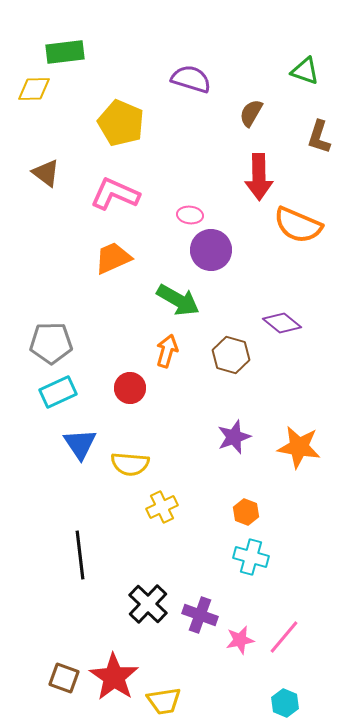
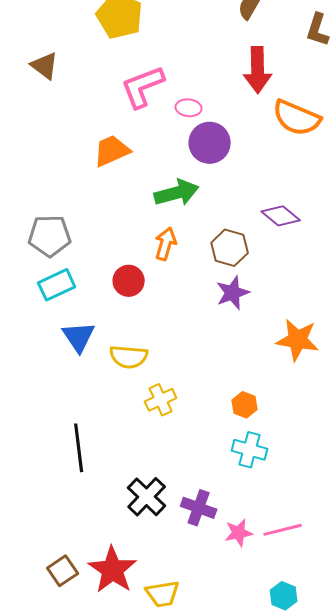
pink L-shape: (115, 194) -> (143, 87), moved, turned -45
green arrow: (178, 300) -> (177, 193), turned -45
purple star: (234, 437) -> (233, 293), moved
pink line: (284, 637) -> (283, 530), turned 36
brown square: (64, 678) -> (63, 571), turned 36

